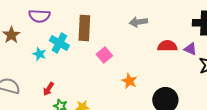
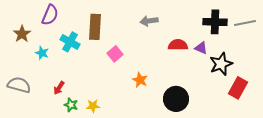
purple semicircle: (39, 16) -> (50, 15), turned -70
cyan star: (39, 54) -> (42, 53), moved

